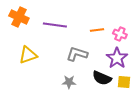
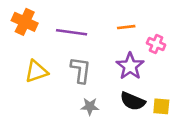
orange line: (97, 30) -> (126, 27), moved
gray L-shape: (77, 54) -> (81, 70), moved, turned 80
purple star: (117, 58) -> (130, 66), moved

